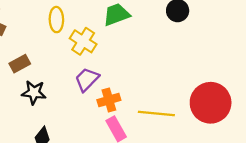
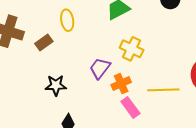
yellow cross: (83, 41) -> (132, 49), moved
brown rectangle: (20, 64) -> (44, 42), moved

